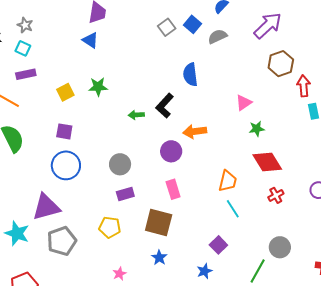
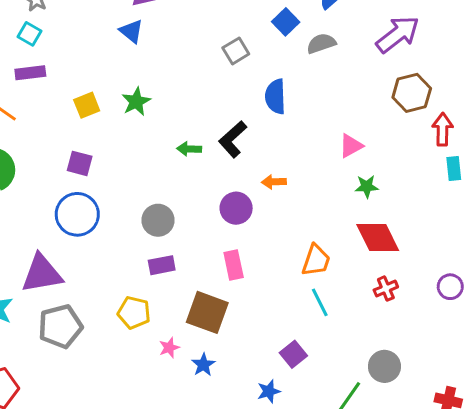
gray square: (167, 27) -> (236, 51), moved
green star: (98, 87) -> (136, 102), turned -30
orange arrow: (195, 131) -> (274, 182), size x0.7
pink star: (119, 274) -> (169, 348), moved

